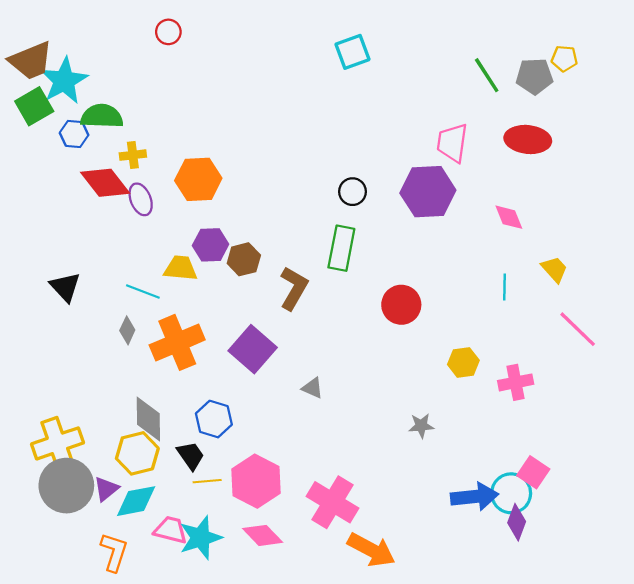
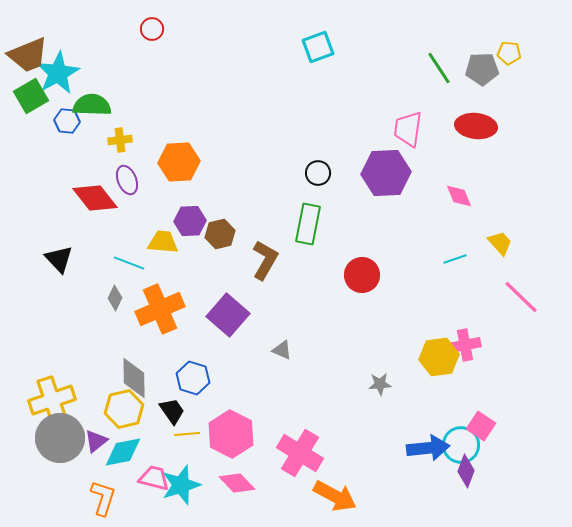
red diamond: (105, 183) -> (95, 198), moved
cyan line: (504, 287) -> (455, 259), turned 70
yellow hexagon: (463, 362) -> (439, 357), moved, size x1.4

